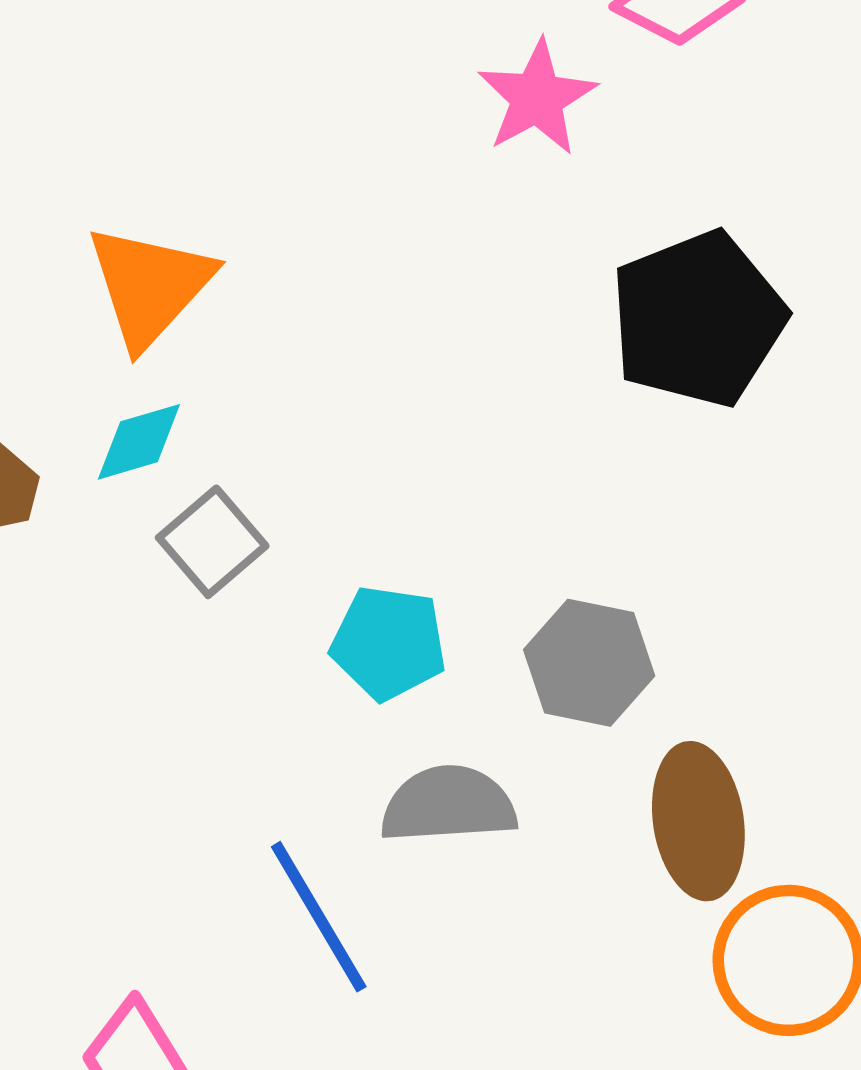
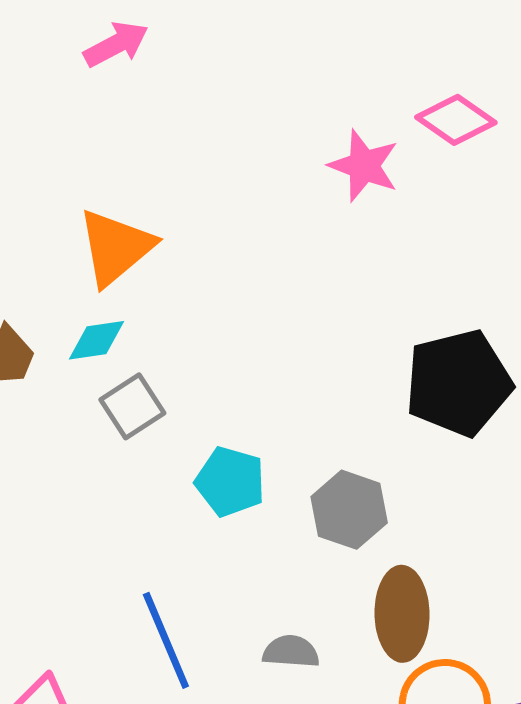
pink star: (537, 98) -> (364, 166), turned -30
black pentagon: (698, 319) -> (458, 383), moved
gray semicircle: (448, 805) -> (291, 652), moved, size x0.7

